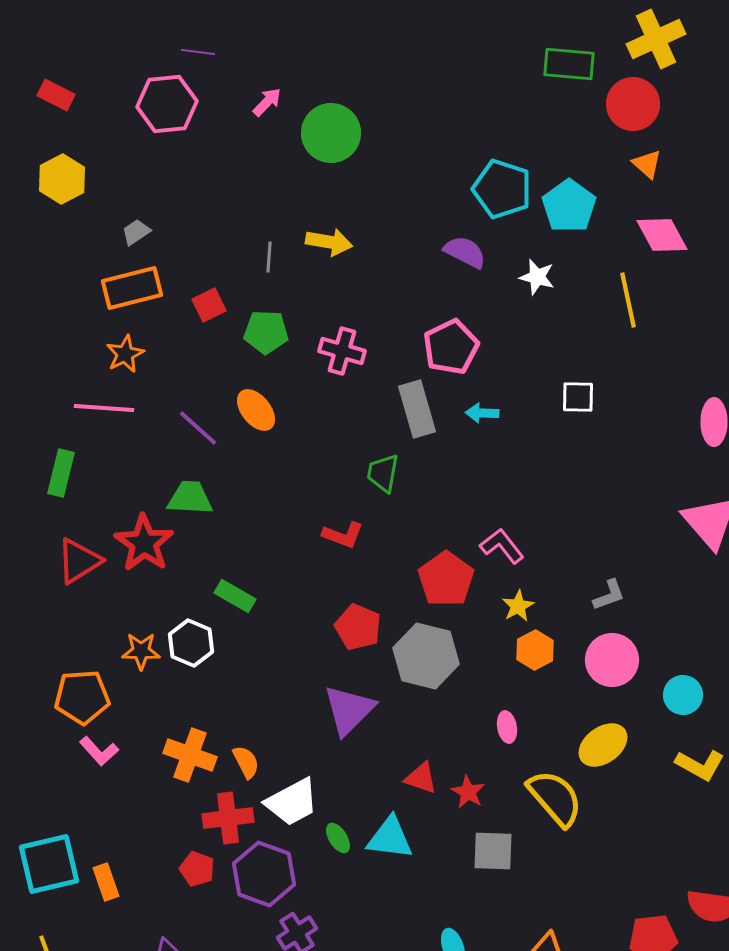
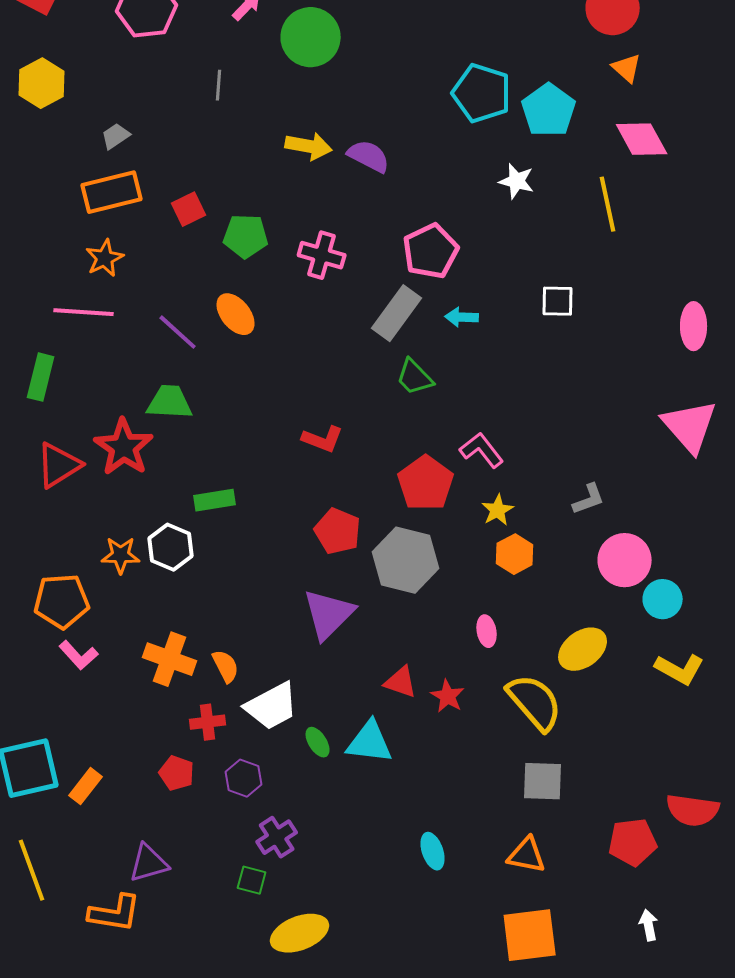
purple semicircle: (465, 252) -> (369, 156), moved
gray line: (269, 257) -> (219, 85), moved
gray rectangle: (417, 409) -> (397, 313), turned 52
green trapezoid: (383, 473) -> (415, 377), moved, turned -54
green rectangle: (235, 596) -> (215, 500), turned -39
pink circle: (612, 660) -> (625, 560), moved
red cross: (228, 818) -> (208, 722), size x0.7
gray square: (493, 851) -> (543, 781), moved
purple hexagon: (264, 874) -> (244, 778), size x0.6
orange rectangle: (106, 882) -> (86, 786), turned 57

